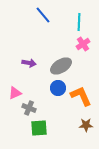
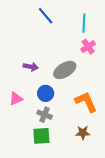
blue circle: (58, 88) -> (46, 93), moved
gray cross: (29, 108) -> (45, 115), moved
brown star: (86, 125) -> (83, 133), moved

